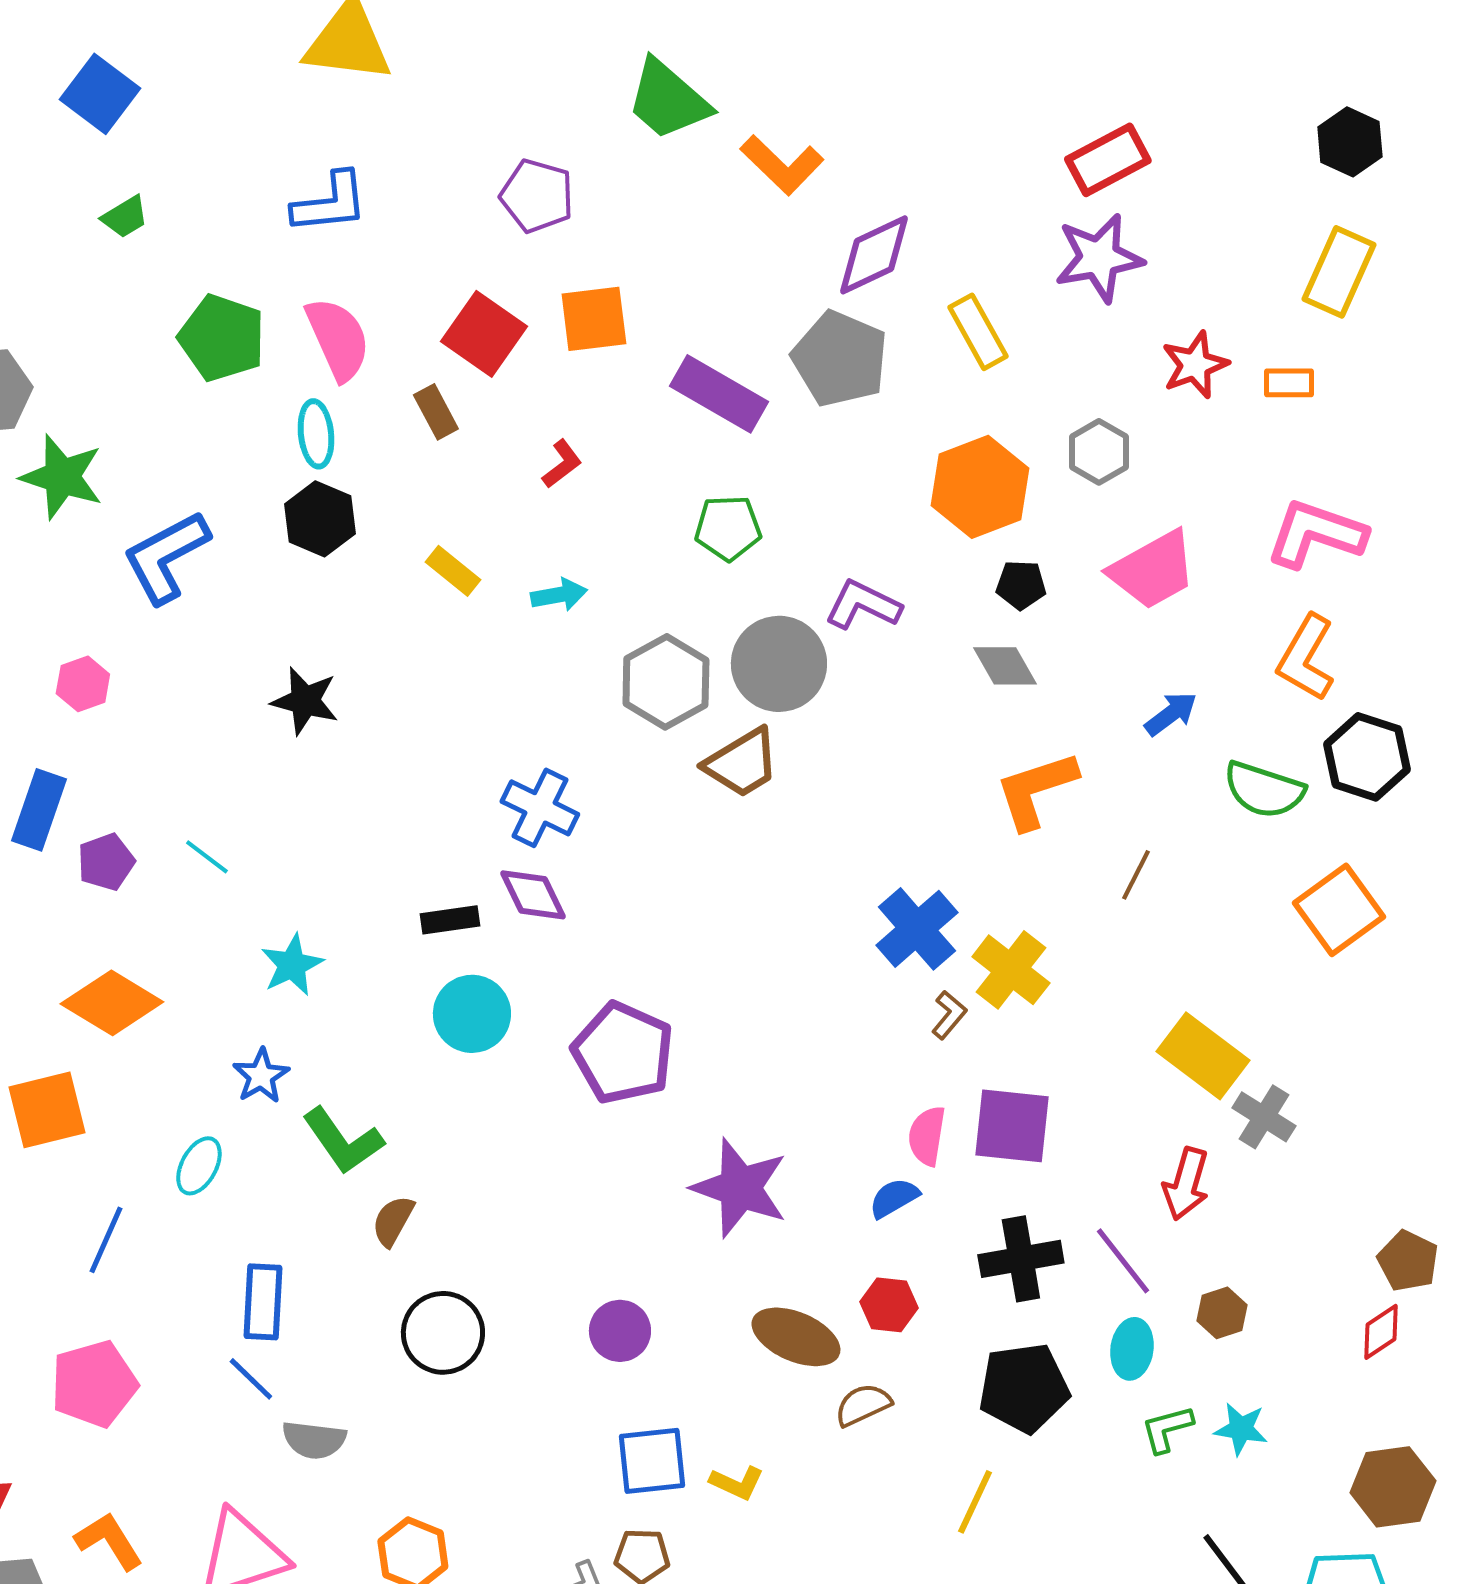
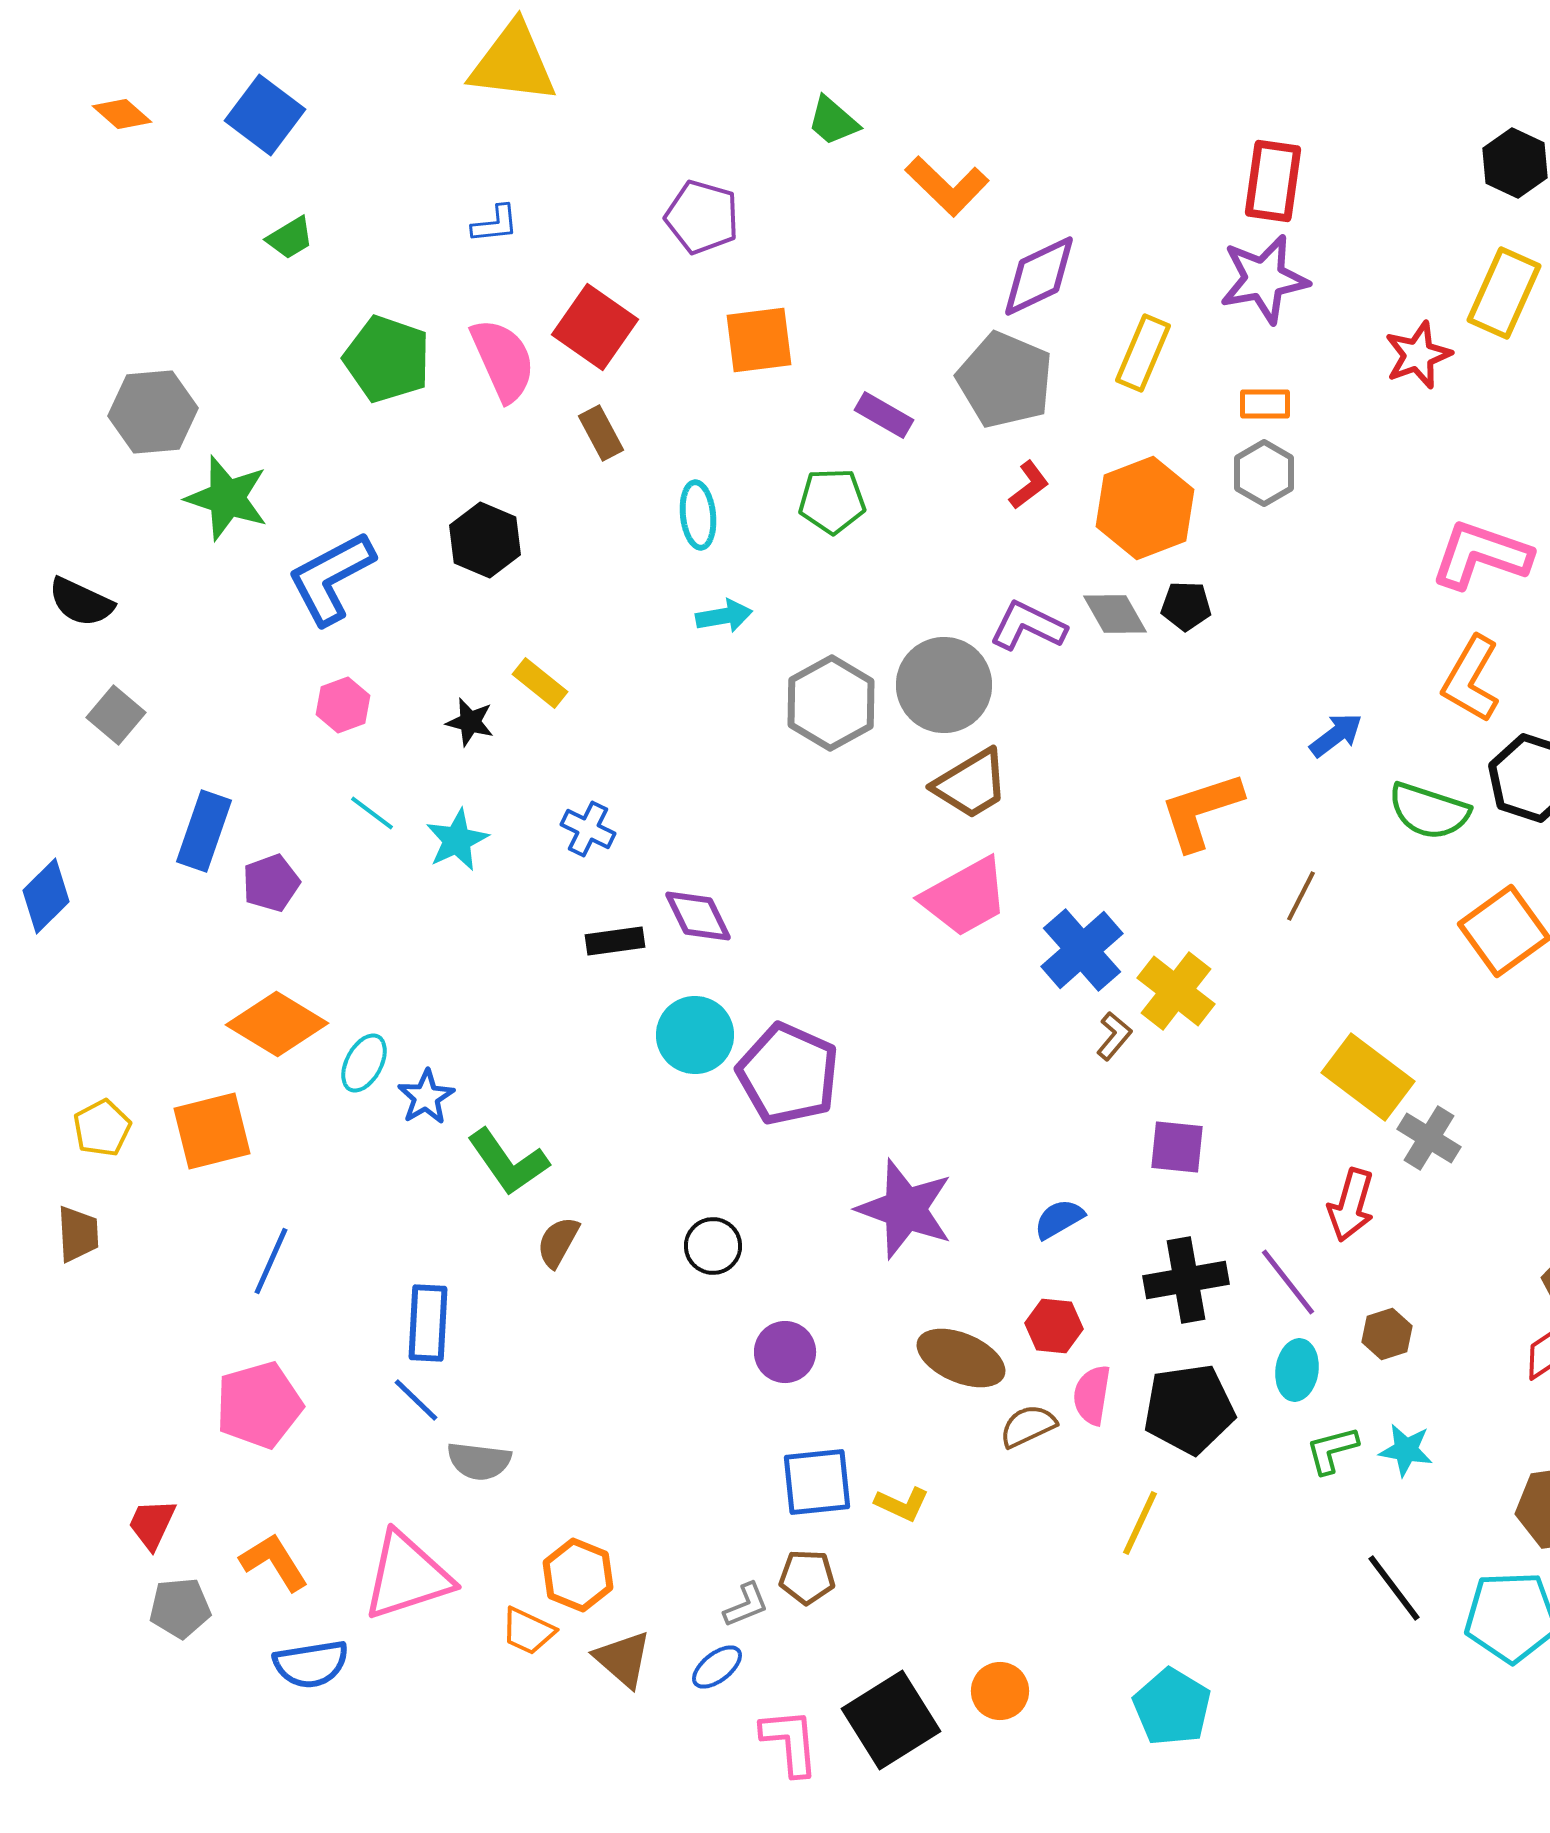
green trapezoid: (668, 100) -> (833, 121), size x0.6
red rectangle: (1108, 160) -> (1273, 181), turned -54
blue L-shape: (330, 203) -> (495, 224), size x0.6
yellow rectangle: (978, 332) -> (1143, 353), turned 52
red square: (484, 334) -> (595, 327), moved
red star: (1195, 365) -> (1418, 355), moved
orange rectangle: (1289, 383) -> (1265, 404), moved
purple rectangle: (719, 394) -> (884, 415), size x0.6
cyan ellipse: (316, 434) -> (698, 515), moved
red L-shape: (562, 464) -> (1029, 485), moved
green pentagon: (728, 528) -> (832, 501), moved
pink trapezoid: (1153, 570) -> (965, 897), moved
yellow rectangle: (453, 571) -> (540, 683), moved
gray diamond: (1005, 666) -> (1115, 614), moved
pink hexagon: (83, 684) -> (343, 705), moved
black star: (305, 701) -> (470, 722), size x0.7
brown trapezoid: (742, 763) -> (971, 784), moved
blue cross: (540, 808) -> (588, 829), moved, size x0.7
cyan line: (207, 857) -> (372, 813), moved
cyan star: (292, 965) -> (457, 840), moved
cyan circle: (472, 1014) -> (695, 1035), moved
purple square: (1012, 1126) -> (1177, 1147), size x0.7
pink semicircle: (927, 1136) -> (1092, 1395), moved
cyan ellipse: (199, 1166) -> (364, 1063), moved
black circle: (443, 1333) -> (713, 1246), moved, size x0.7

